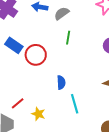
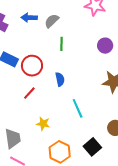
blue semicircle: (61, 82) -> (60, 79), moved
red line: (18, 103) -> (29, 93), moved

